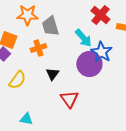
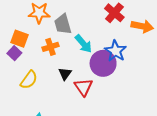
cyan arrow: (83, 38) -> (83, 44), moved
red triangle: (69, 99) -> (83, 87), moved

